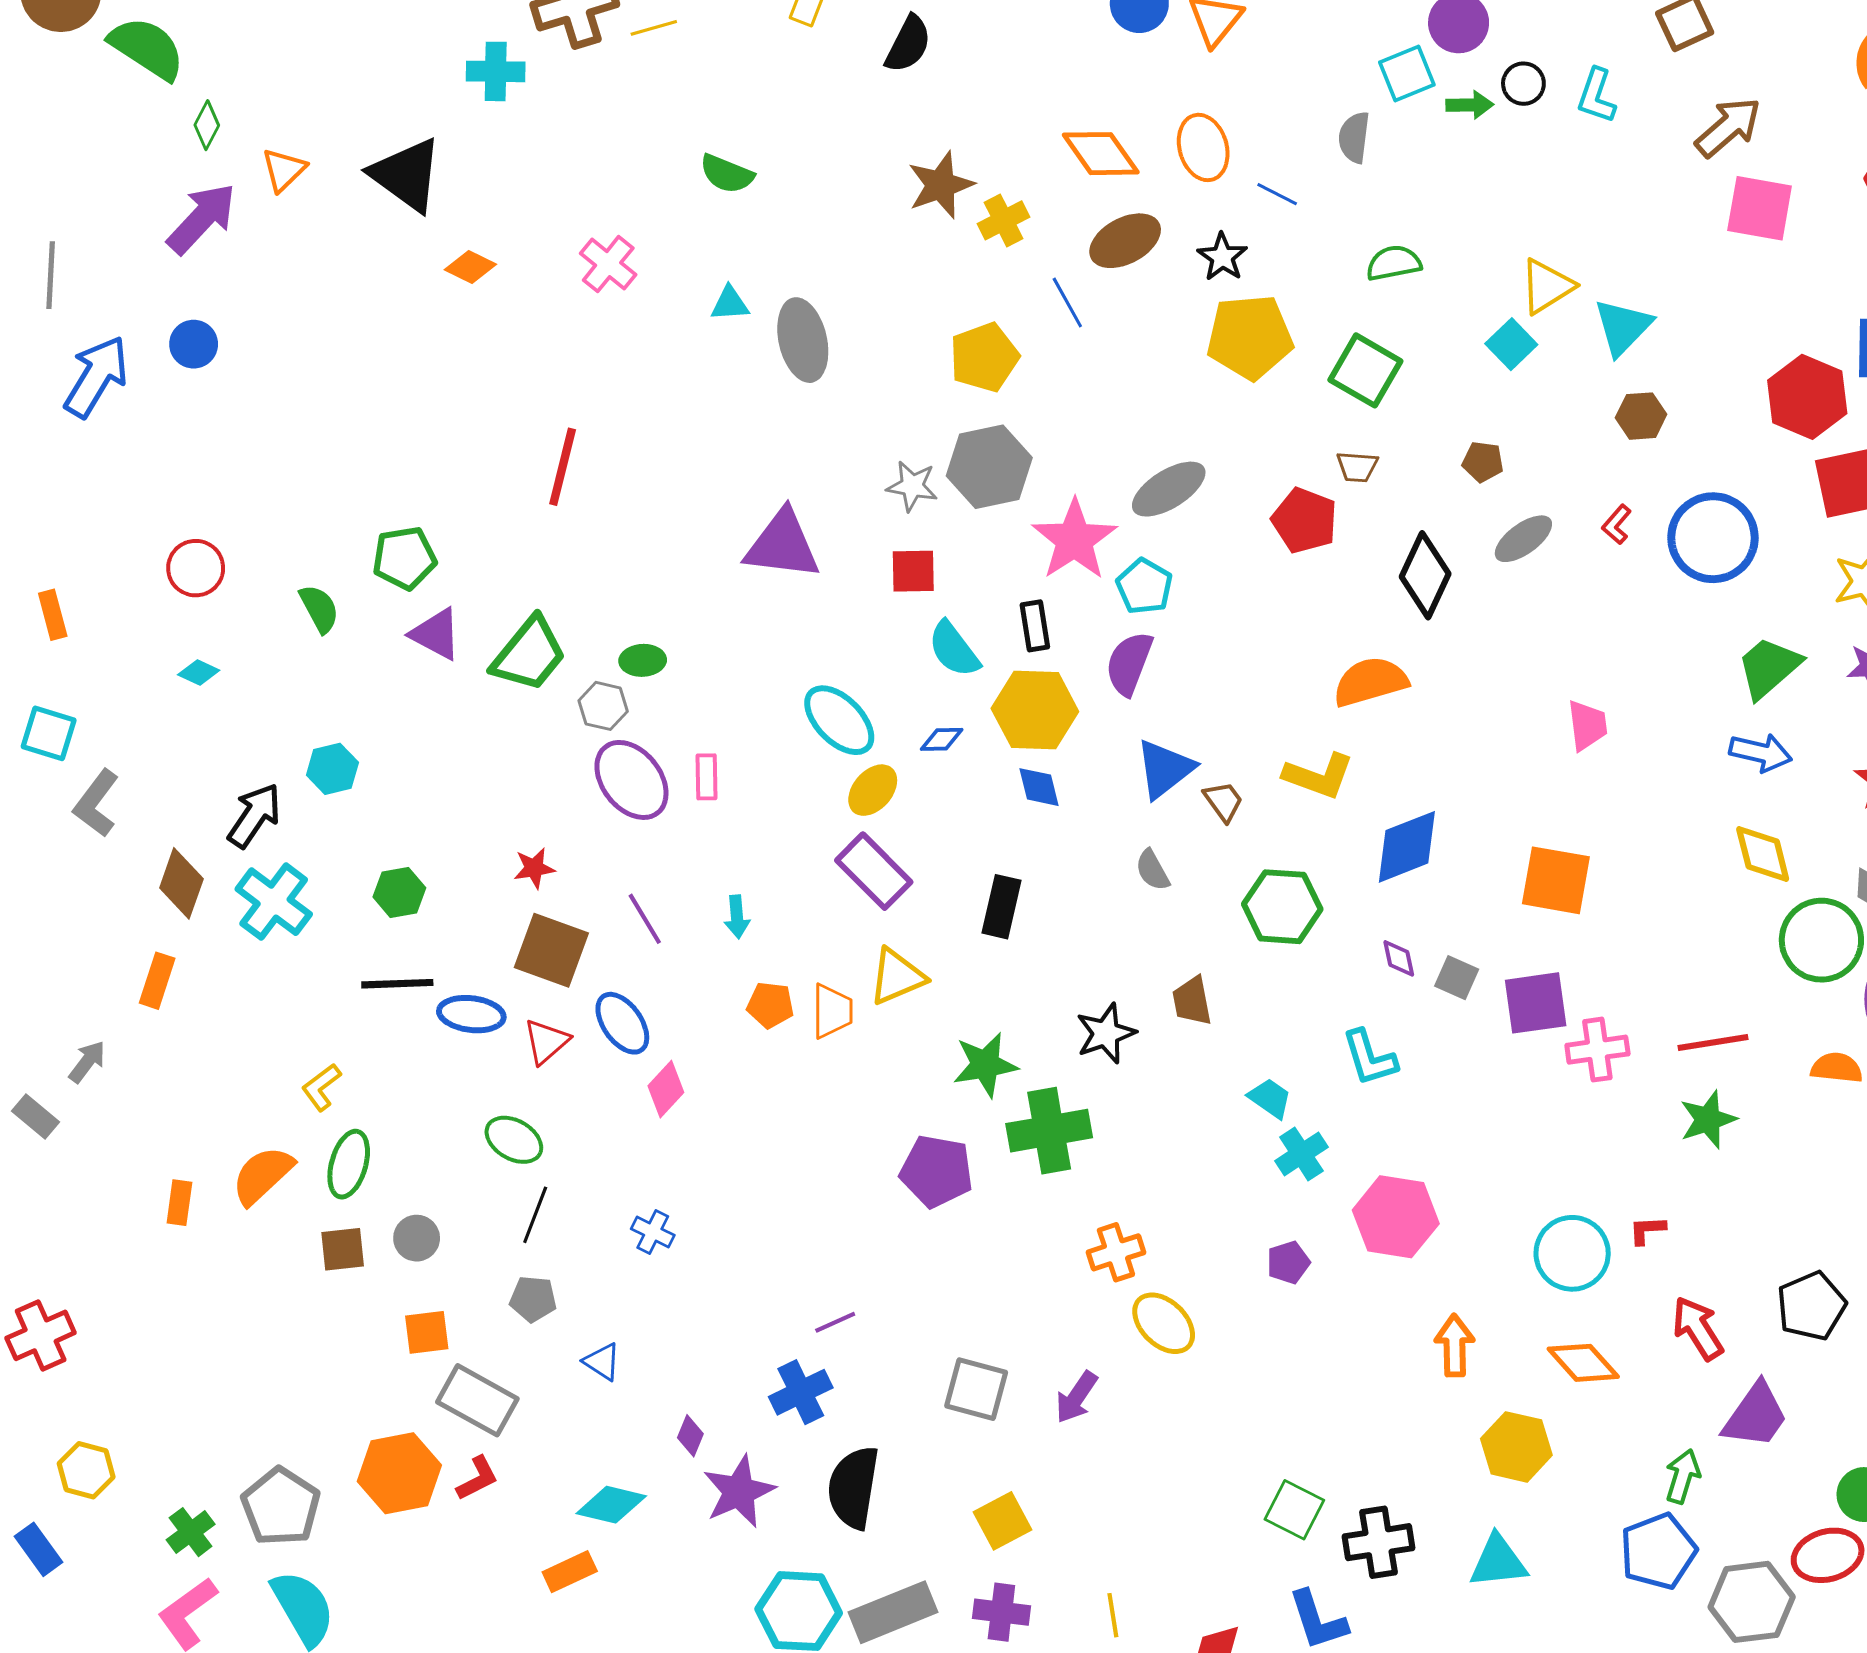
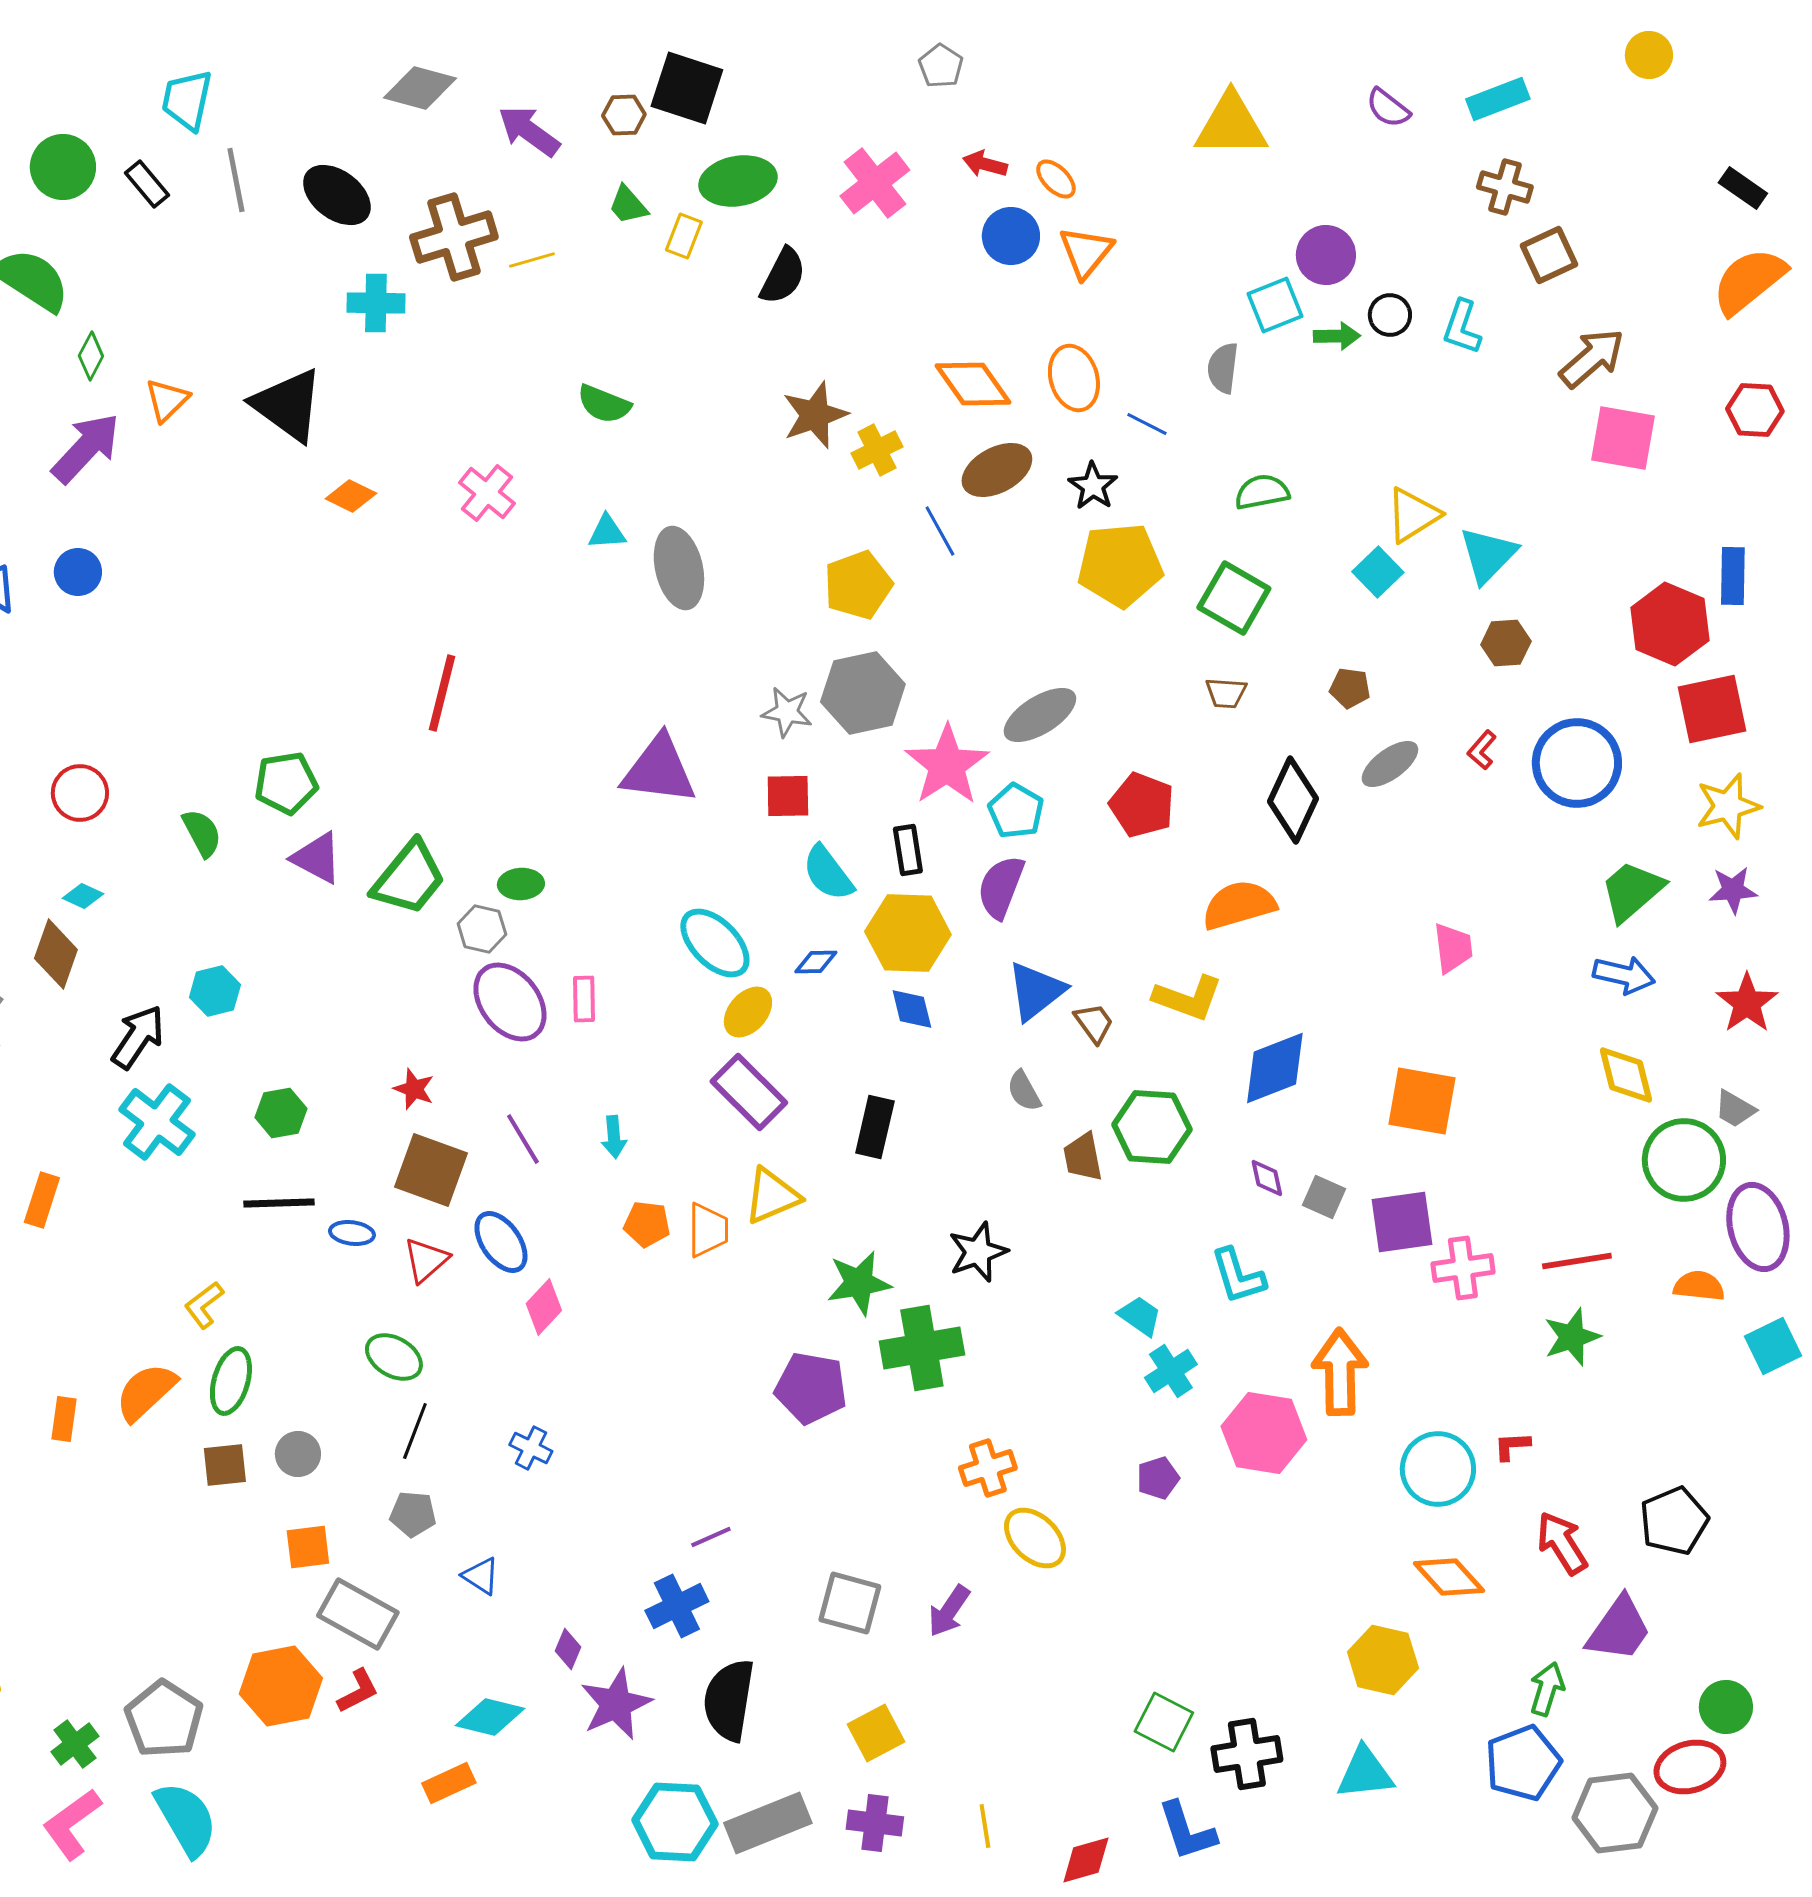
red pentagon: (1305, 520) -> (1142, 805), moved
red star: (534, 868) -> (414, 1089), turned 30
brown diamond: (181, 883) -> (56, 954), moved
brown trapezoid: (1192, 1001) -> (1083, 1157), moved
blue ellipse: (471, 1014) -> (352, 1233), size x0.7
orange arrow: (1455, 1346) -> (1340, 1372), moved, size x1.4

